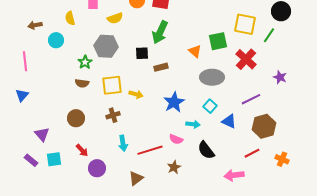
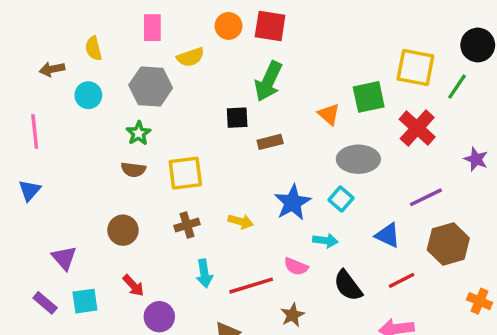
yellow semicircle: (70, 18) -> (94, 48), moved
gray hexagon: (106, 46) -> (151, 87), moved
yellow arrow: (136, 94) -> (241, 222), moved
cyan square: (210, 106) -> (341, 199), moved
red line: (252, 153) -> (402, 280), moved

